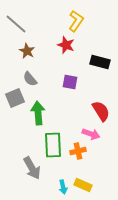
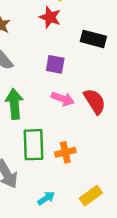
pink arrow: (91, 134) -> (63, 99), moved
yellow rectangle: (83, 185) -> (91, 196), moved, turned -60
cyan arrow: (63, 187) -> (46, 198), turned -112

